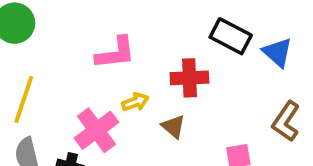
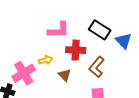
pink L-shape: (115, 53) -> (59, 30), moved
brown L-shape: (286, 121) -> (97, 67), moved

